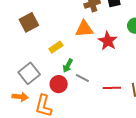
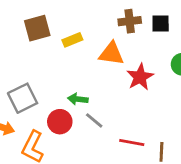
yellow rectangle: (56, 47) -> (72, 40), moved
green arrow: (68, 66) -> (78, 99), turned 56

